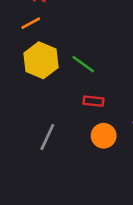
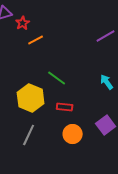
orange line: (31, 23) -> (36, 40), moved
yellow hexagon: (41, 60) -> (31, 98), moved

